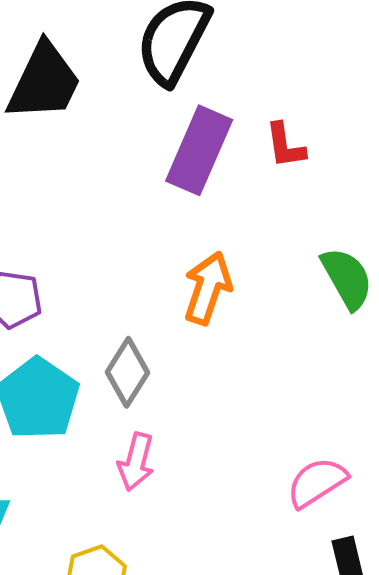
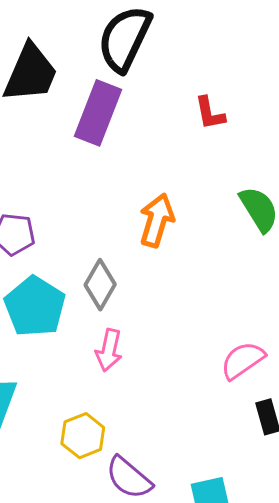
purple rectangle: (199, 150) -> (98, 113), moved

